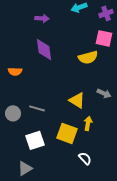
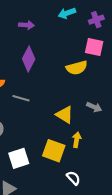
purple diamond: (44, 49) -> (29, 59), turned 35
gray line: (37, 108) -> (21, 98), moved

